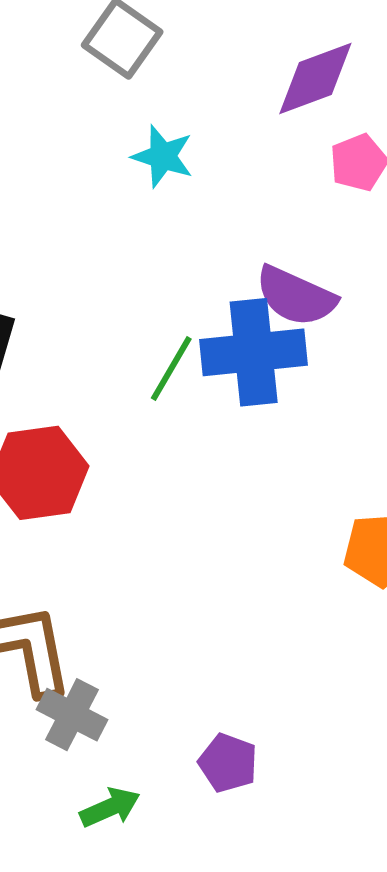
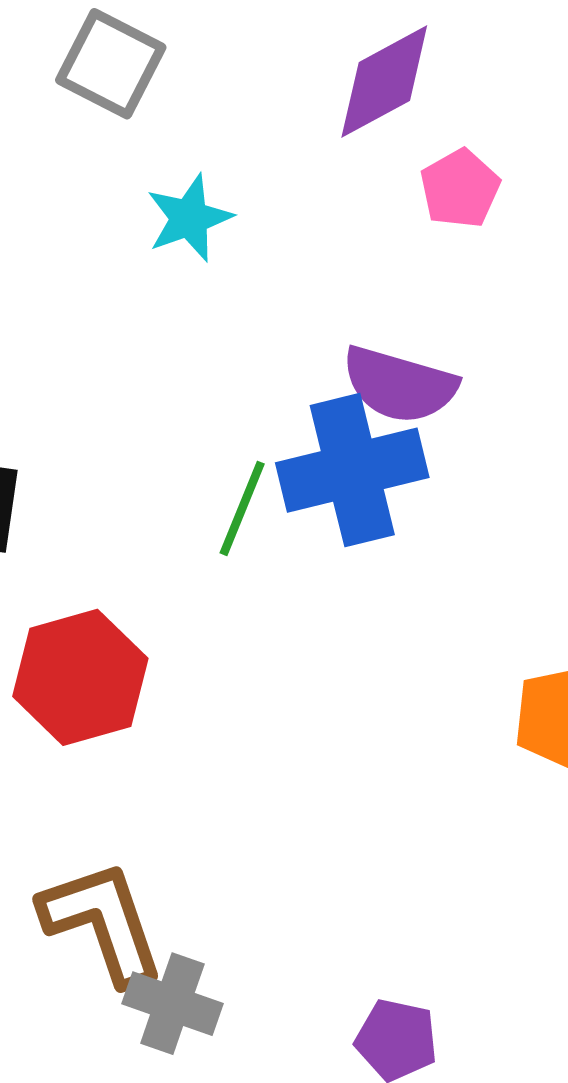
cyan star: (163, 156) -> (189, 218), turned -30

